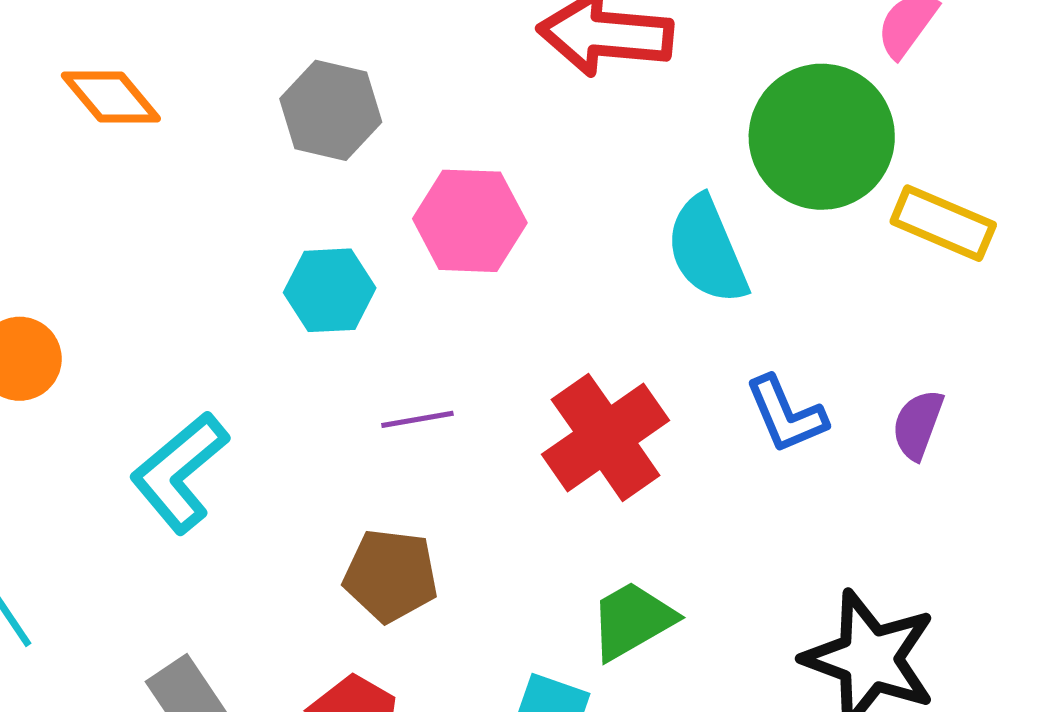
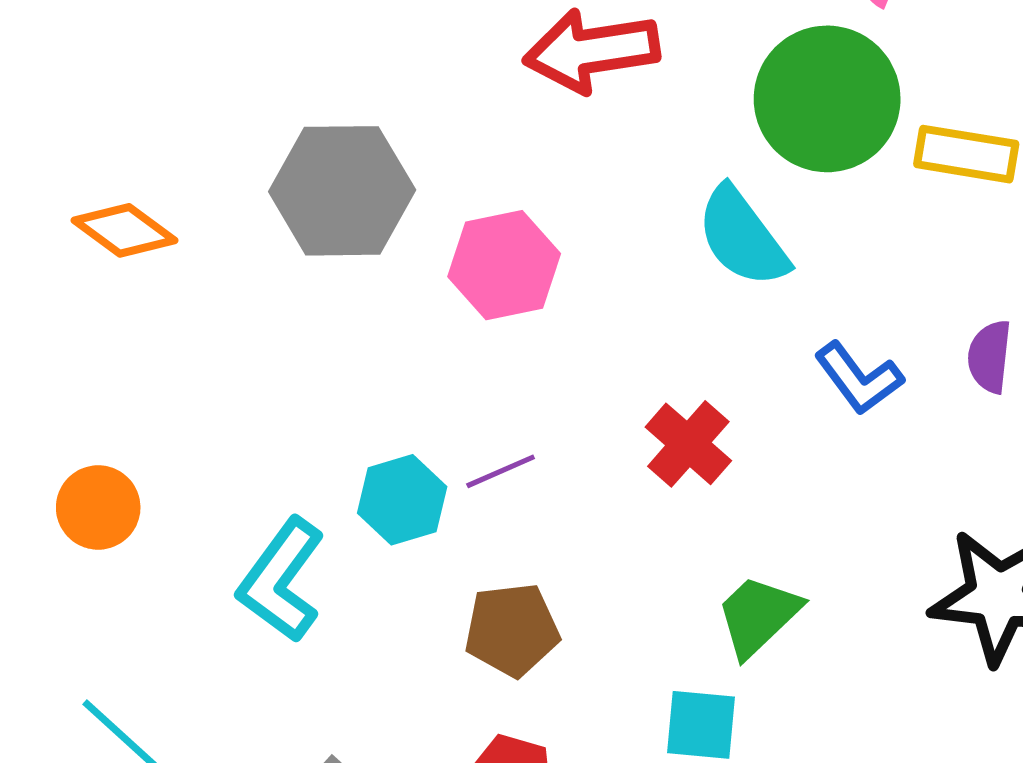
gray hexagon: (331, 110) -> (342, 191), size x1.4
cyan hexagon: (330, 290) -> (402, 500), moved
red cross: (606, 437) -> (688, 444), size x0.7

